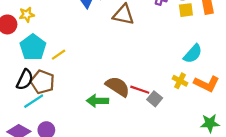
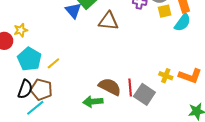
cyan semicircle: (193, 54) -> (183, 22), moved
red line: (140, 90) -> (130, 88), turned 72
gray square: (155, 99) -> (144, 94), size x1.5

